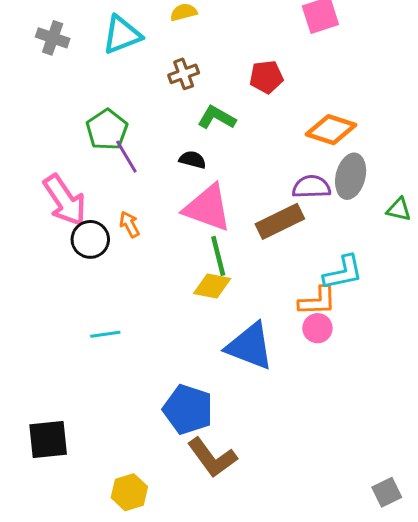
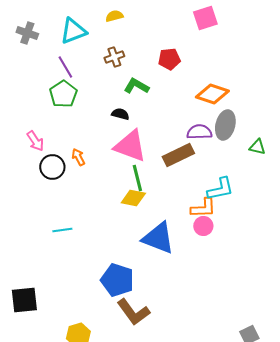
purple line: (126, 157) -> (65, 67), moved
pink arrow: (65, 200) -> (35, 141), size x0.6

